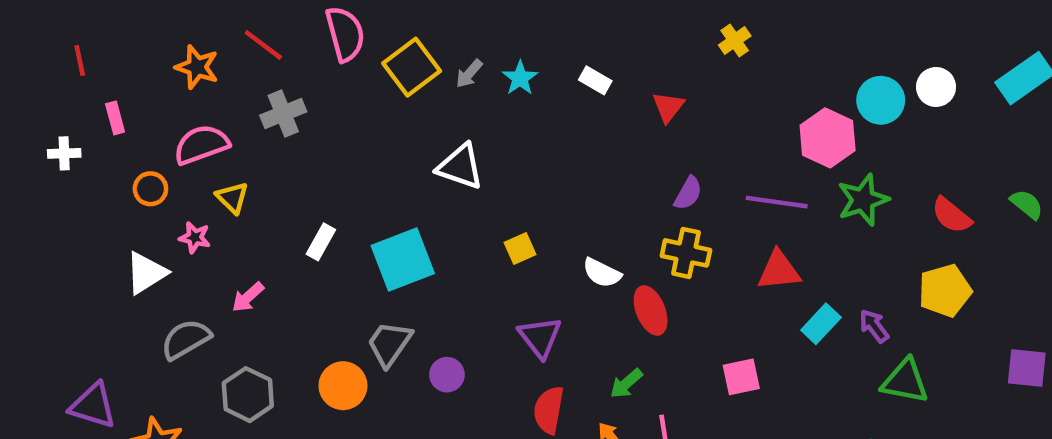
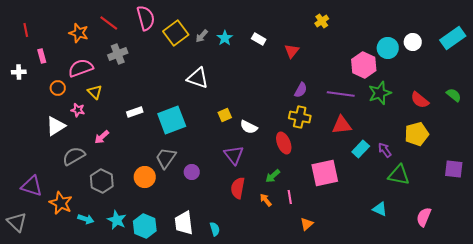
white rectangle: (321, 242) -> (135, 112), turned 42
white semicircle: (602, 273) -> (249, 127), moved
pink square: (741, 377) -> (325, 173), size x1.6

